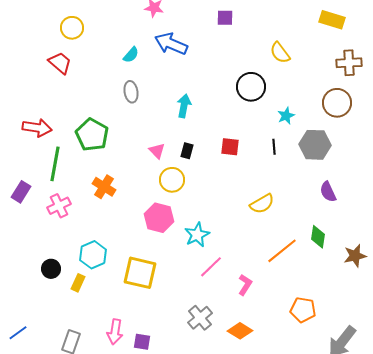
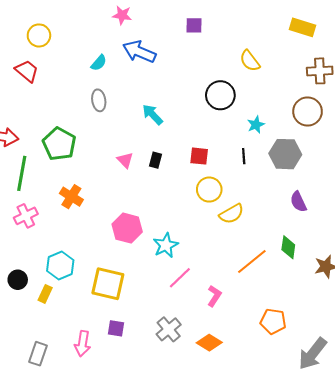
cyan arrow: (184, 106) -> (152, 115), turned -55
yellow circle: (172, 180) -> (209, 190), moved
purple square: (142, 342) -> (116, 328), moved

